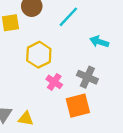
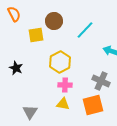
pink cross: (54, 82) -> (65, 85), moved, turned -32
yellow triangle: (26, 119) -> (63, 104), moved

